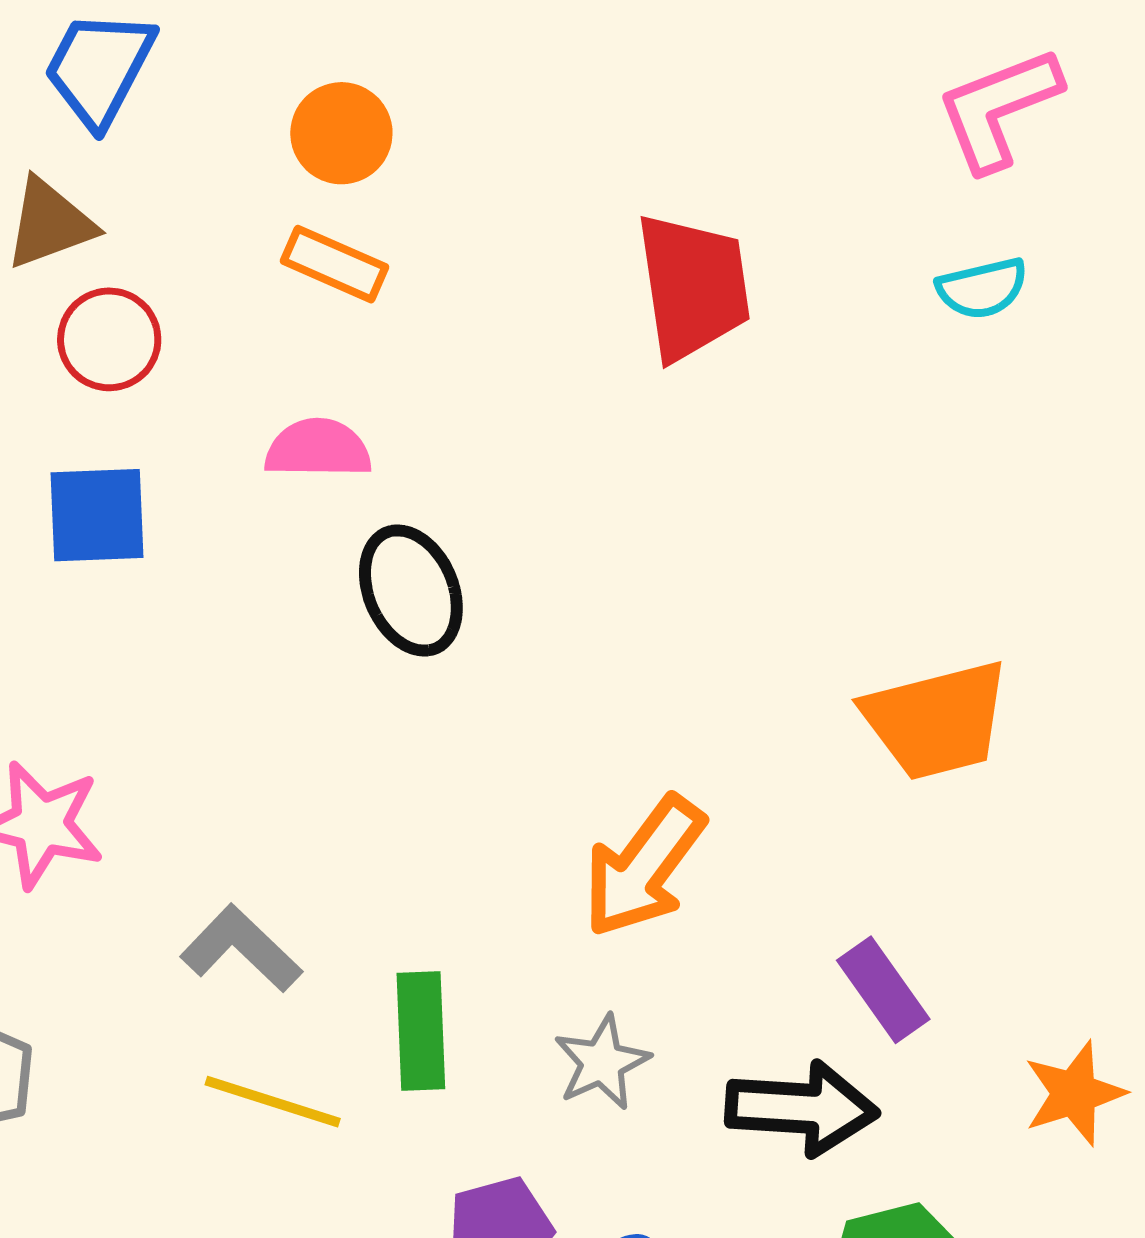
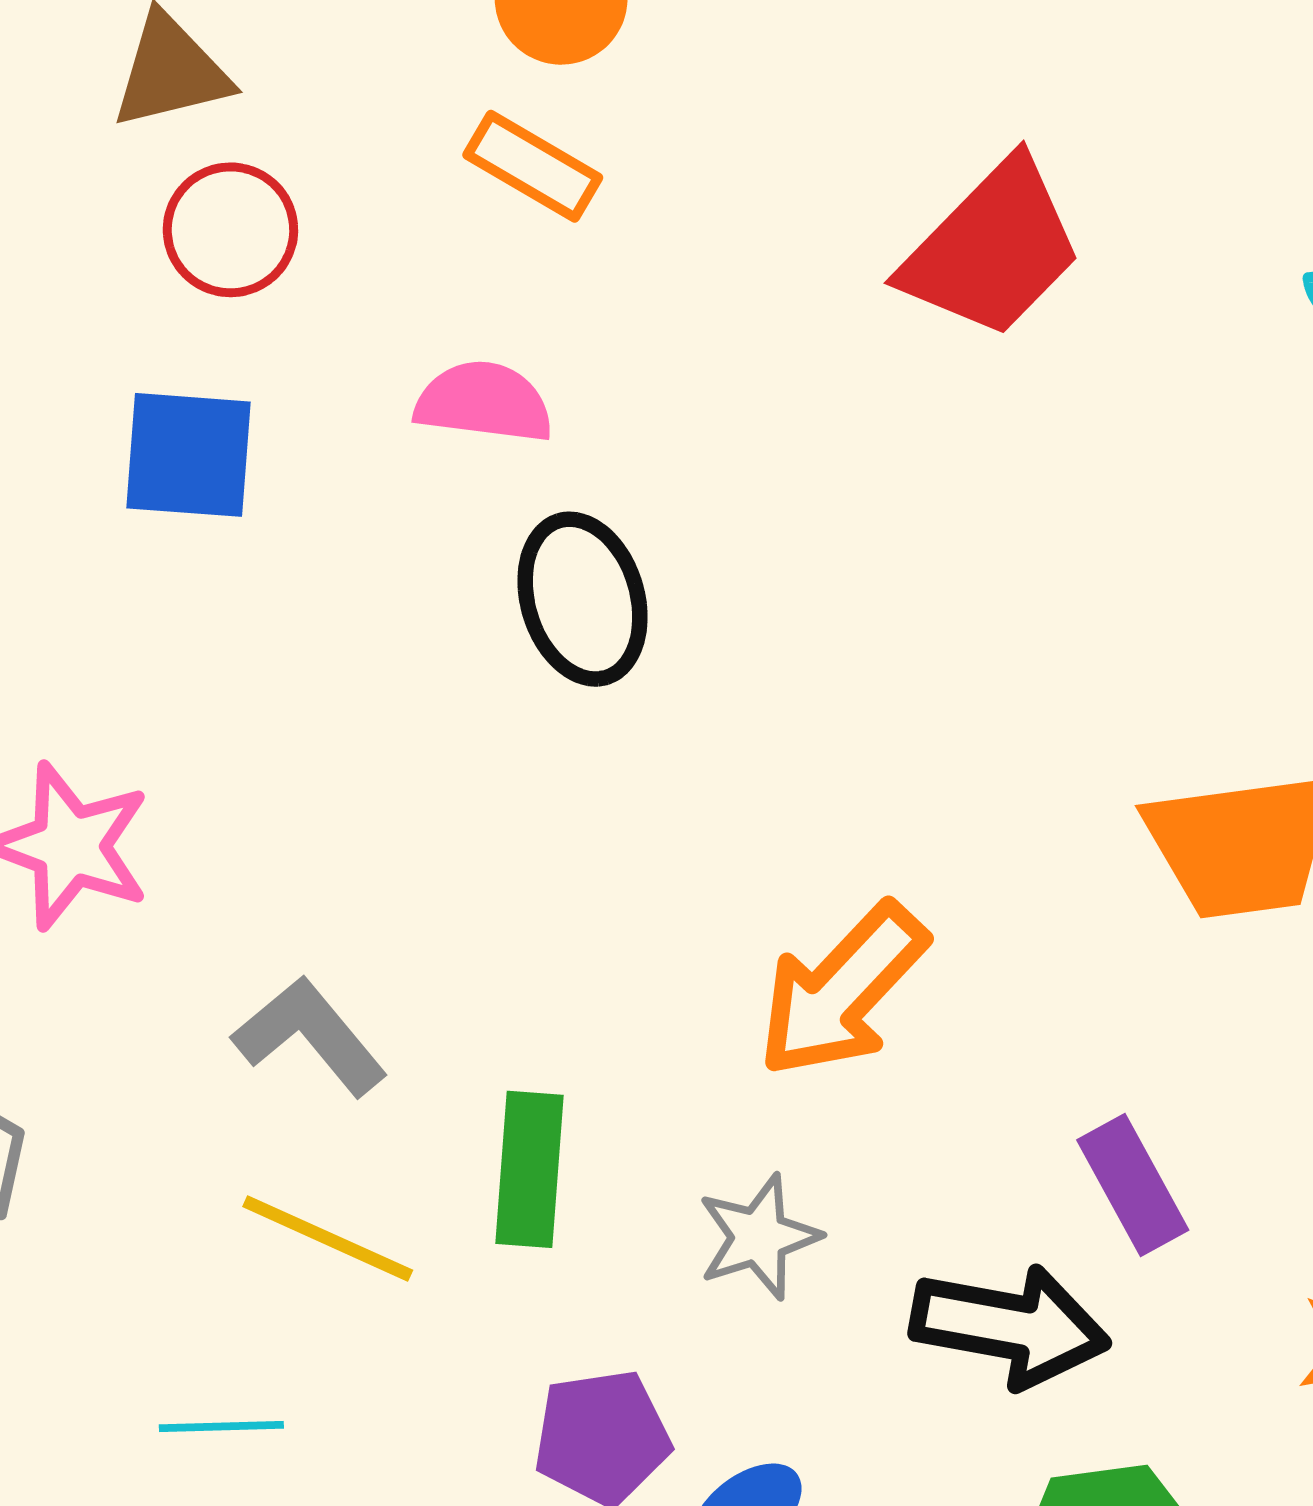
red trapezoid: (693, 287) -> (992, 249), turned 46

